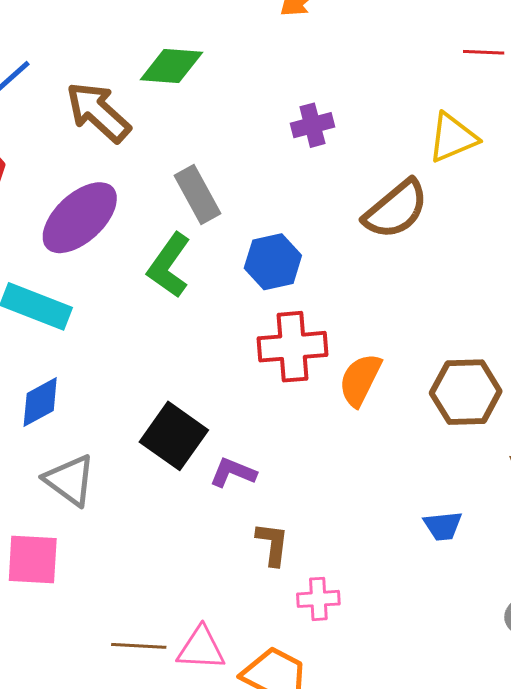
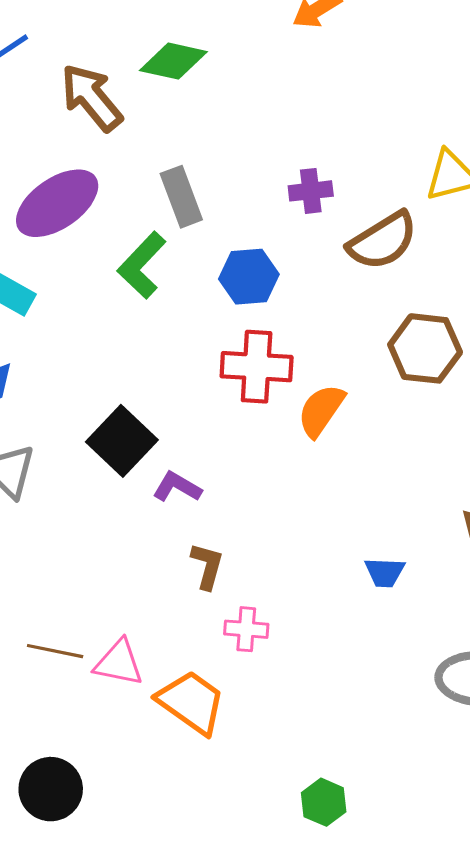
purple cross: (312, 125) -> (311, 191), moved
brown hexagon: (466, 392) -> (425, 348), moved

